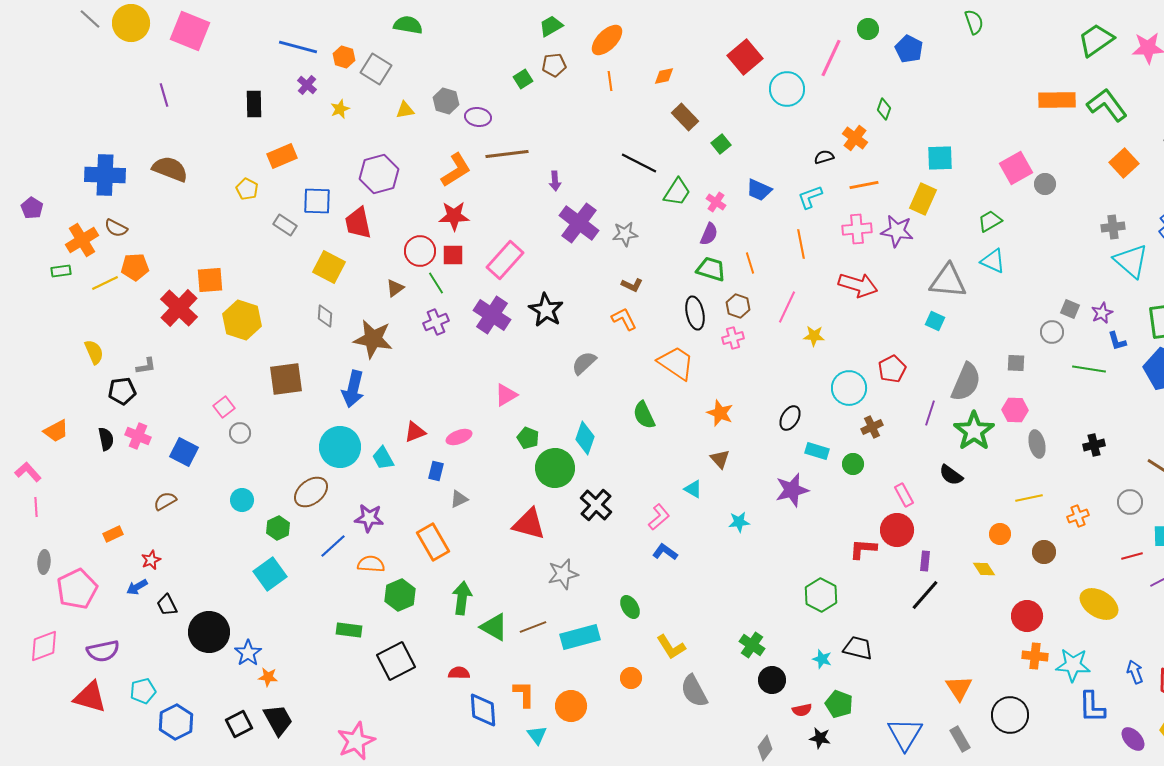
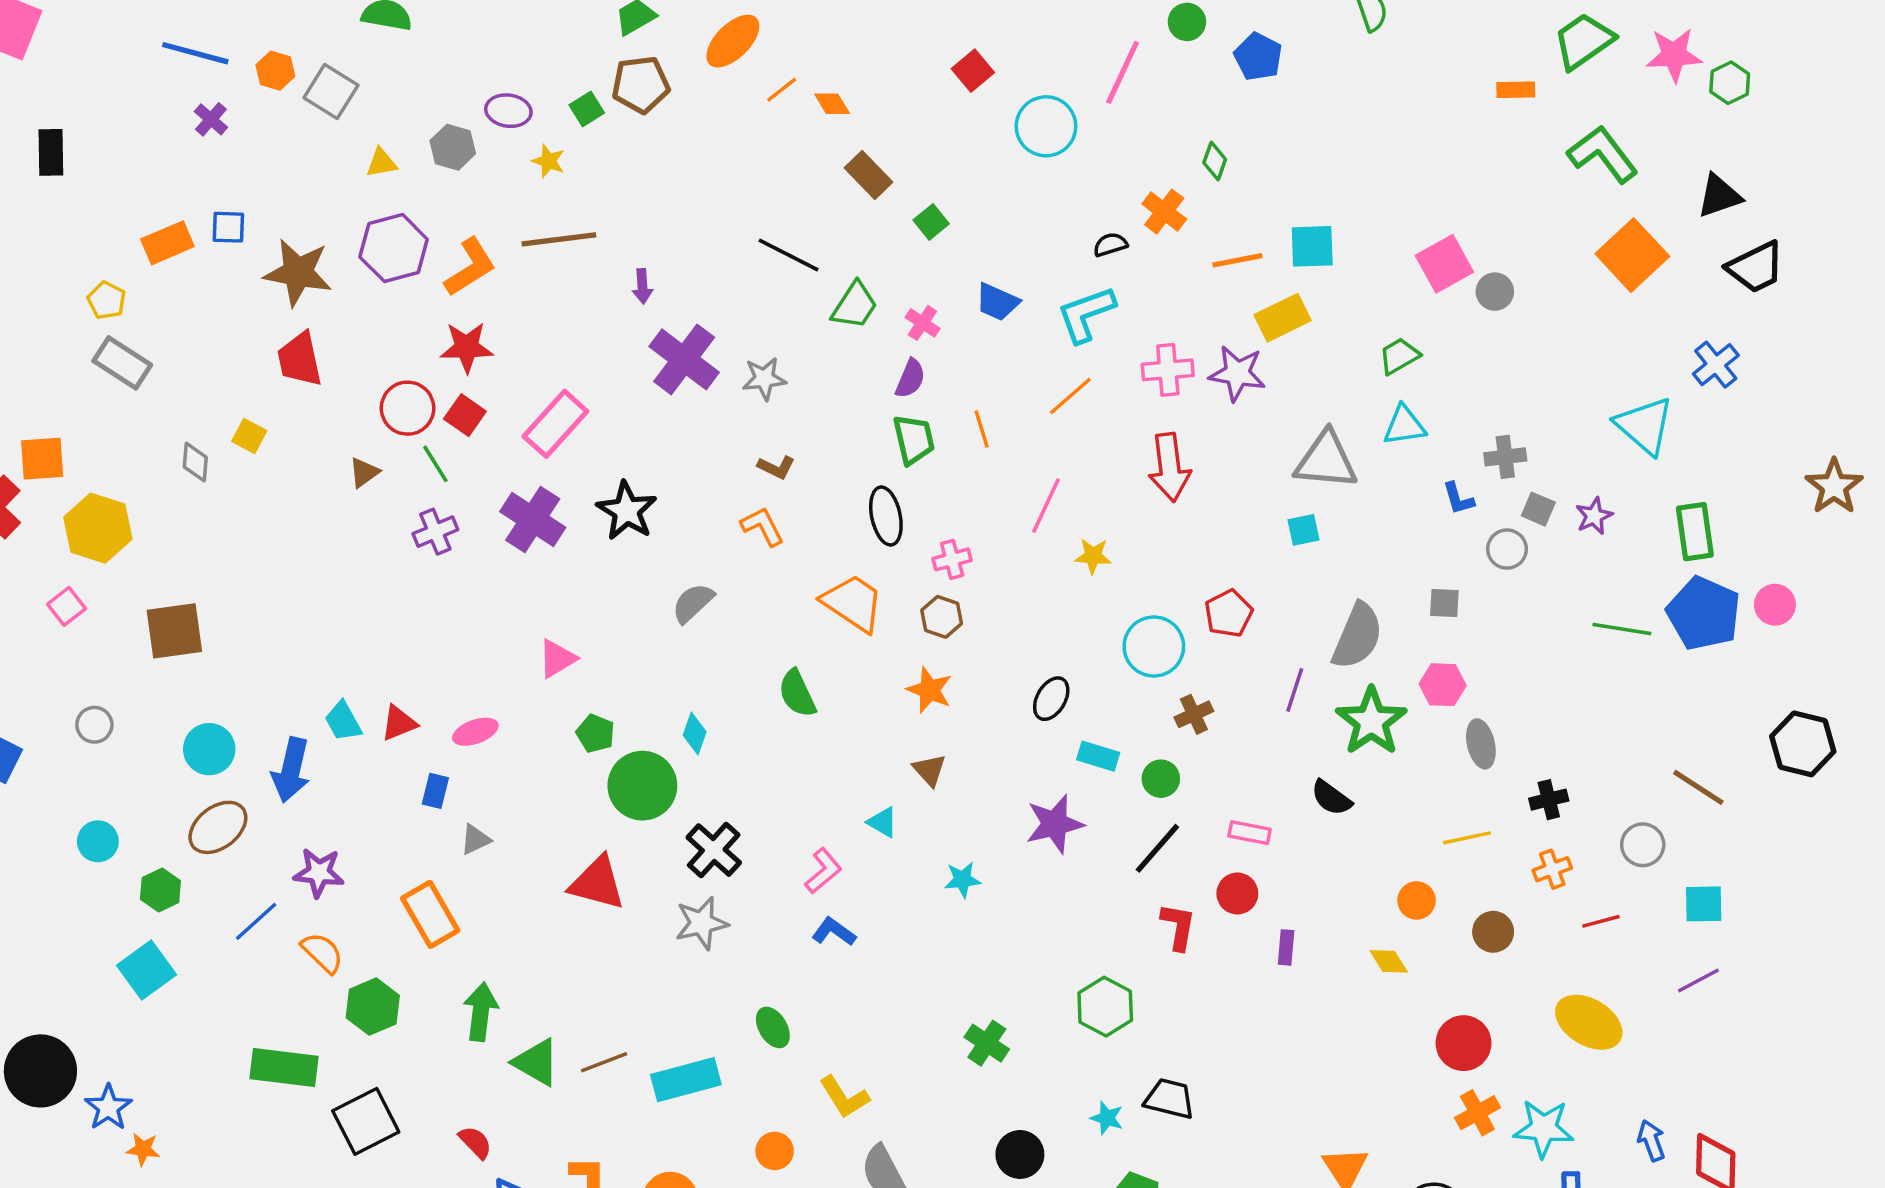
red square: (745, 57) -> (973, 71), size x0.7
brown pentagon: (554, 65) -> (641, 85), size x1.4
orange diamond: (664, 76) -> (832, 104), turned 70
orange line: (610, 81) -> (782, 90), moved, turned 60
orange rectangle: (1057, 100) -> (1516, 90), moved, size x0.6
black rectangle: (254, 104) -> (51, 152), moved
yellow star: (340, 109) -> (548, 161), moved, turned -30
purple ellipse: (478, 117) -> (508, 111), moved
orange square: (1124, 163) -> (1632, 255), size x1.4
purple hexagon: (379, 174) -> (394, 248), moved
orange line: (864, 185) -> (1237, 260), moved
cyan L-shape: (810, 197) -> (1086, 314), size x1.4
yellow rectangle: (923, 199) -> (1283, 318), turned 40
blue square: (317, 201) -> (228, 227), moved, size x0.7
gray rectangle: (285, 225) -> (122, 363), moved, size x1.4
gray cross: (1113, 227) -> (1505, 457), moved
orange line: (801, 244) -> (1070, 396), turned 60
red square: (453, 255) -> (465, 415), turned 35
cyan triangle: (993, 261) -> (1404, 426), turned -32
yellow square: (329, 267) -> (249, 436), size x0.6
green trapezoid: (711, 269) -> (914, 439), turned 60
red arrow: (858, 285) -> (1170, 467), turned 66
brown hexagon: (738, 306) -> (942, 617), moved
gray diamond: (325, 316) -> (195, 462), moved
cyan square: (935, 321) -> (1303, 530), turned -36
brown star: (373, 339) -> (298, 272), moved
blue L-shape: (1117, 341) -> (1458, 499), moved
green line: (1089, 369) -> (1622, 629), moved
blue arrow: (353, 389) -> (291, 770), moved
pink square: (224, 407) -> (67, 606), moved
cyan diamond: (585, 438) -> (695, 733), size x0.7
black cross: (1094, 445) -> (1549, 800), moved
cyan circle: (340, 447) -> (209, 749), moved, size x0.7
cyan trapezoid: (383, 458) -> (343, 721), moved
pink rectangle: (904, 495) -> (1250, 833), turned -50
red circle: (897, 530) -> (1237, 894), size x0.7
red L-shape: (863, 549) -> (1178, 927), turned 96
red line: (1132, 556) -> (1601, 921), moved
orange semicircle: (371, 564) -> (322, 953), turned 40
gray star: (563, 574) -> (702, 923), moved
black line: (925, 595) -> (1157, 848), moved
green rectangle: (349, 630) -> (284, 1067), size x1.5
green cross: (752, 645) -> (987, 1043), moved
orange cross: (1035, 656) -> (1477, 1113), turned -35
red semicircle: (459, 673) -> (475, 1142), turned 45

